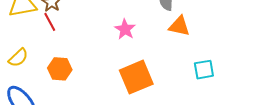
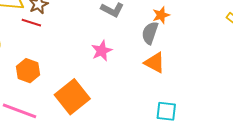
red line: (50, 22) -> (31, 23), turned -60
orange square: (136, 77) -> (72, 97), moved, turned -32

